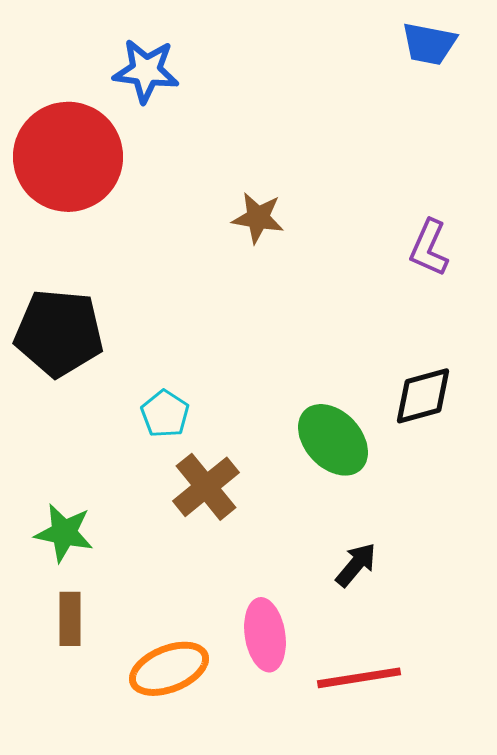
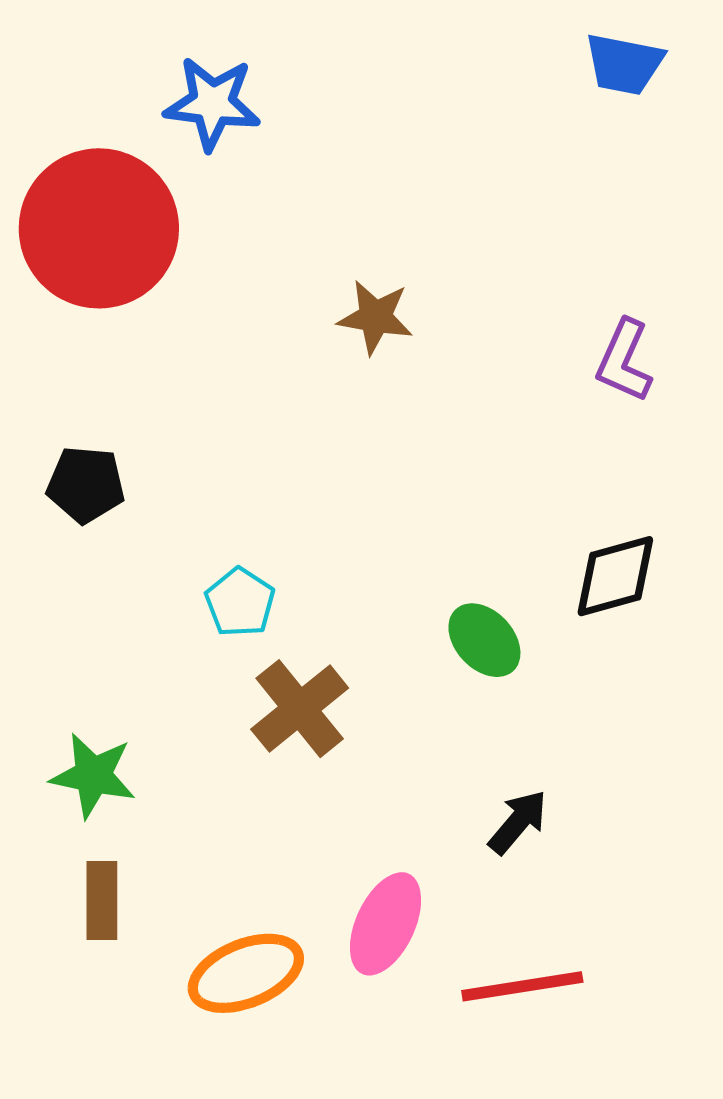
black pentagon: (59, 333) -> (86, 484), size x0.6
green ellipse: (333, 440) -> (484, 640), size x0.7
pink ellipse: (265, 635) -> (386, 924), turned 34

